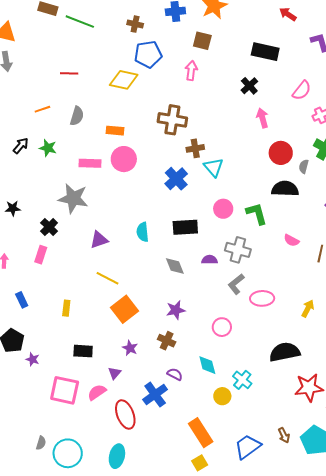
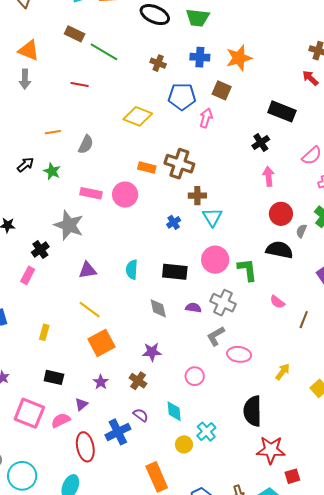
blue pentagon: (148, 54) -> (182, 97), moved
red line: (69, 73) -> (80, 85), moved
orange rectangle: (115, 131) -> (147, 168), moved
blue cross: (176, 179) -> (174, 222), size x0.6
pink circle: (223, 209) -> (215, 260), size x1.4
black semicircle: (285, 352) -> (253, 411), turned -88

